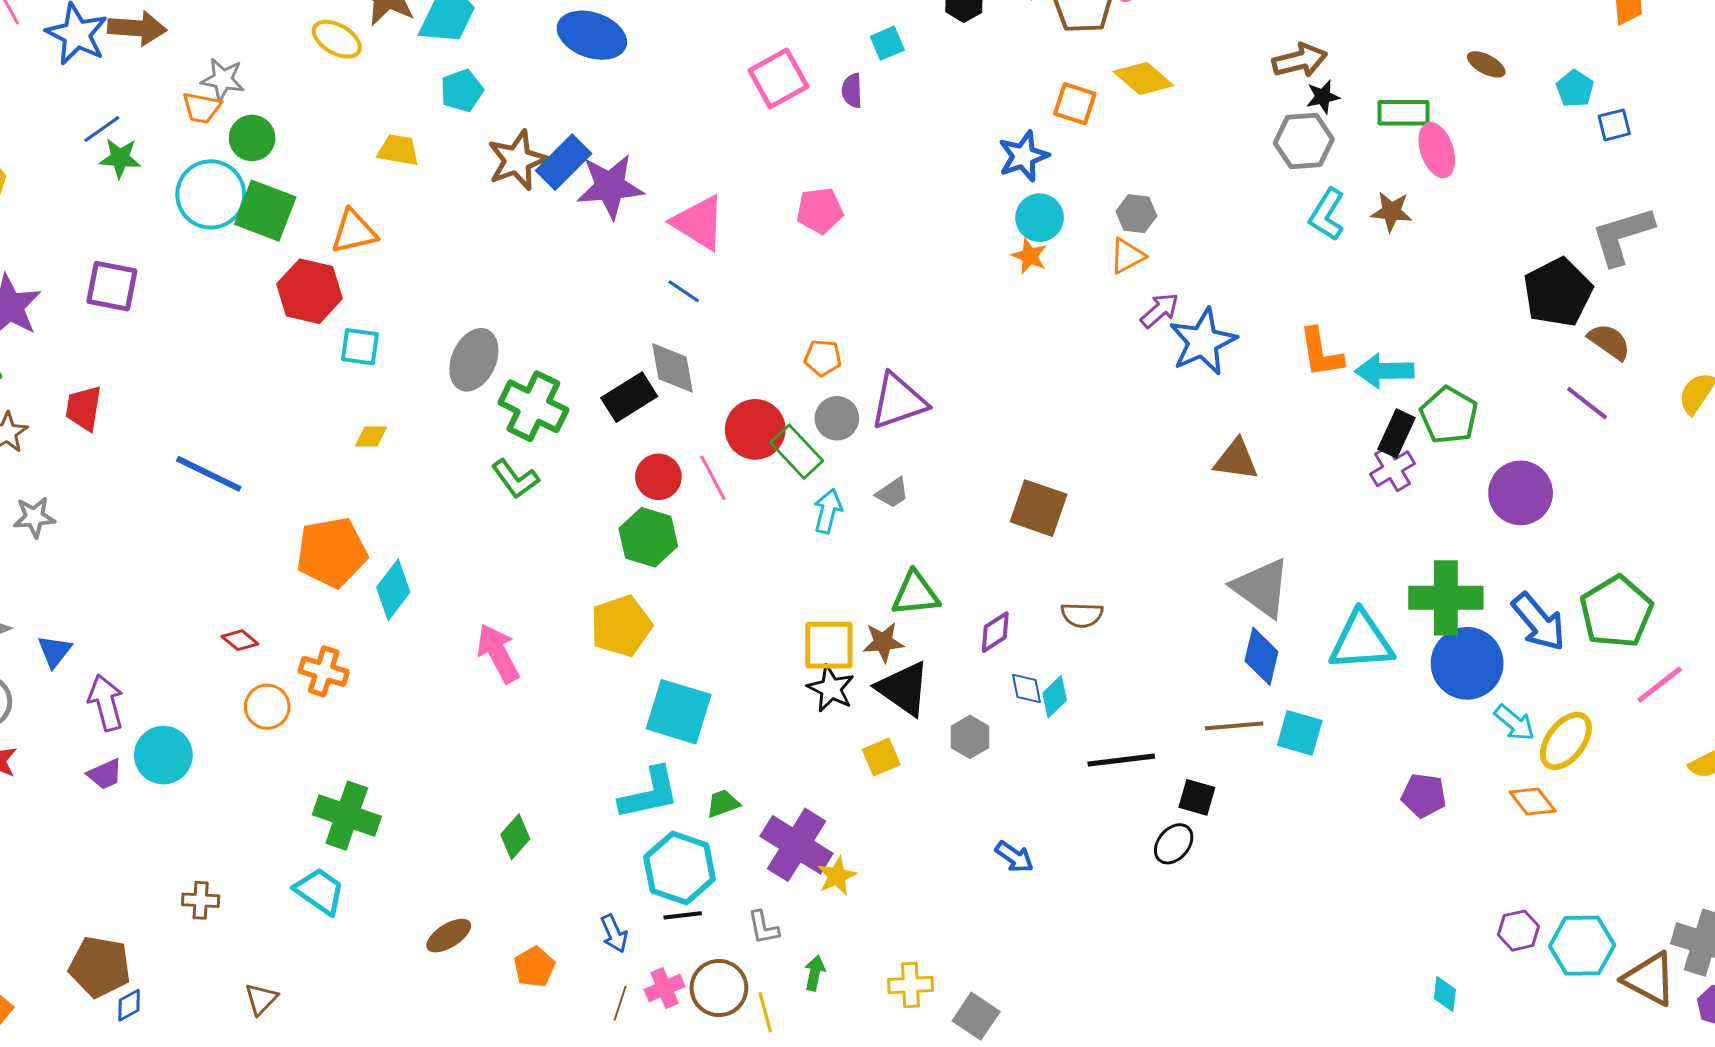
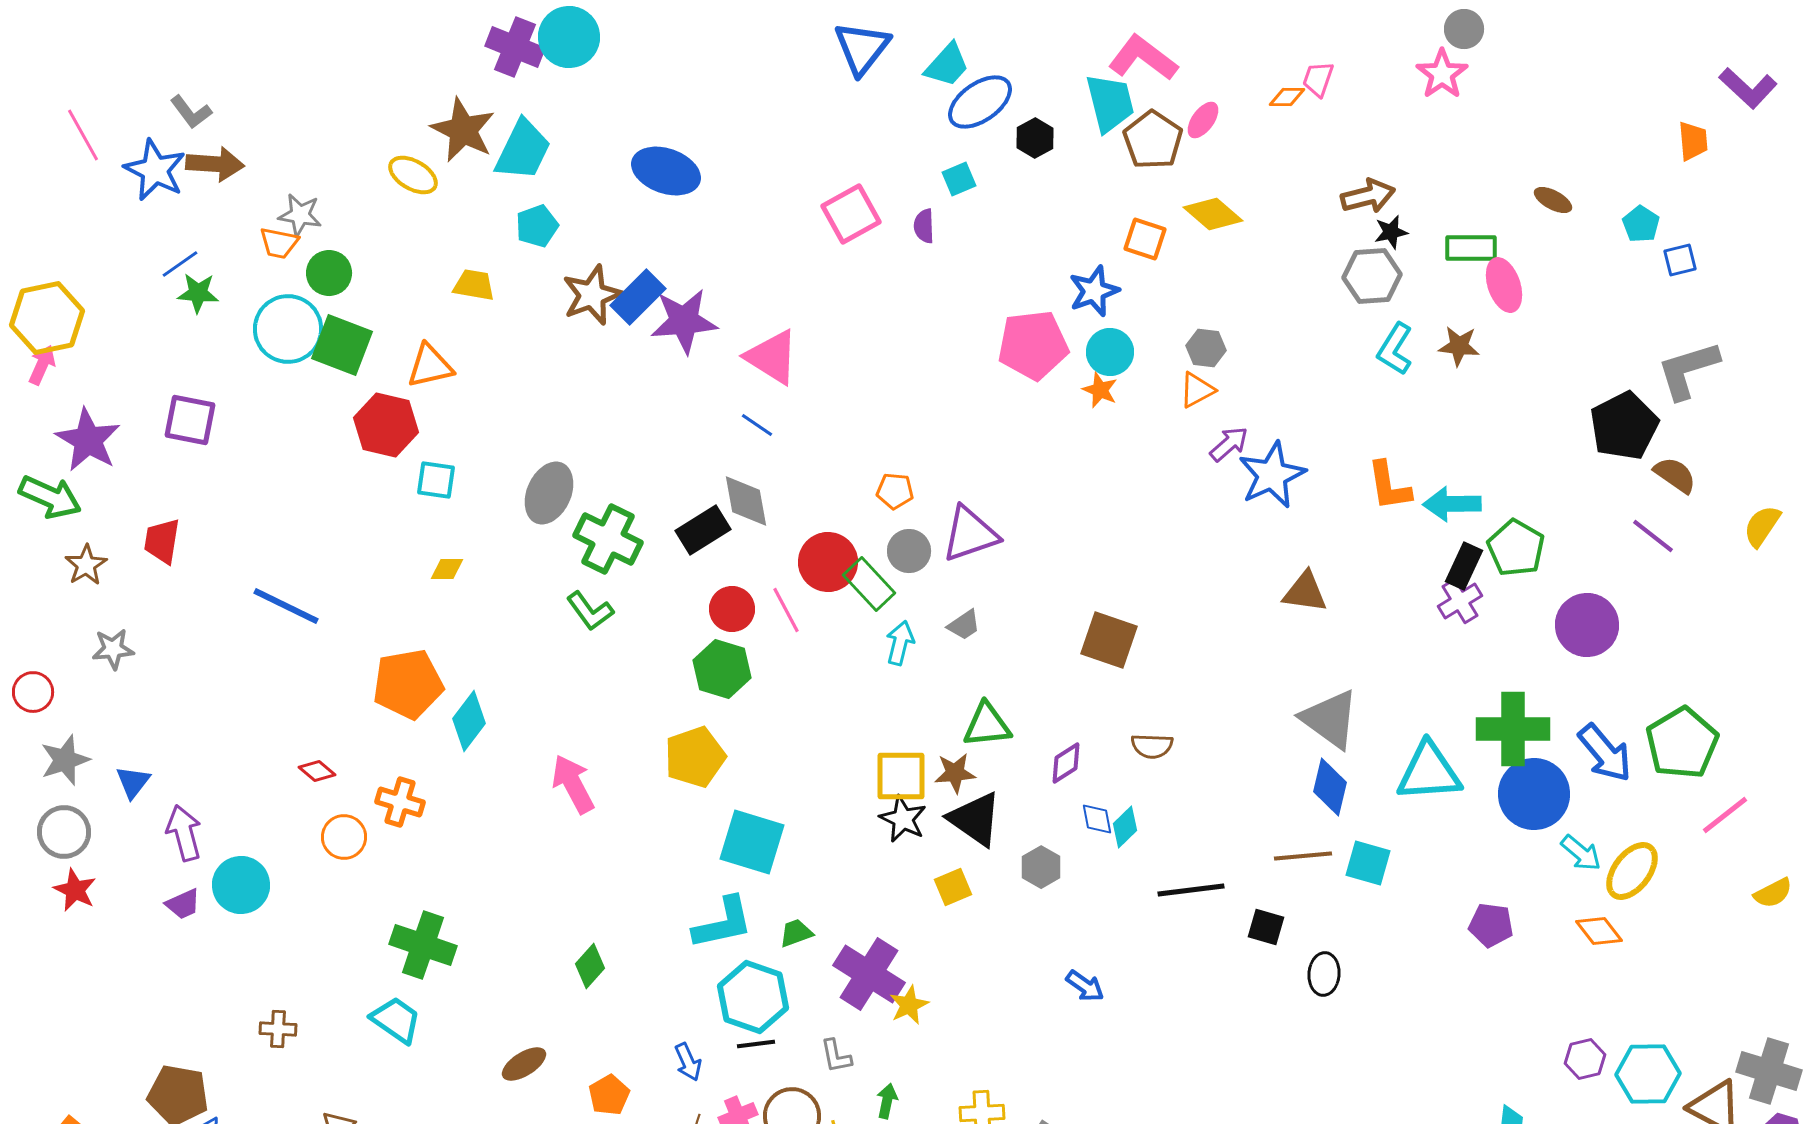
pink pentagon: (820, 211) -> (1033, 345), moved, size x1.5
black ellipse: (1174, 844) -> (1324, 974), moved, turned -36

